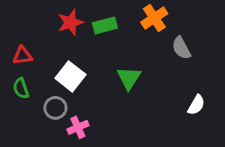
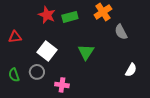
red star: (70, 22) -> (47, 15), turned -30
green semicircle: (21, 88) -> (14, 75), moved
pink cross: (78, 127) -> (62, 85), moved, turned 32

